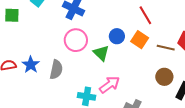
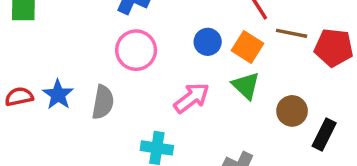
brown line: (166, 48) -> (292, 33), moved
green triangle: (101, 53) -> (246, 86), moved
pink arrow: (110, 85) -> (192, 98), moved

